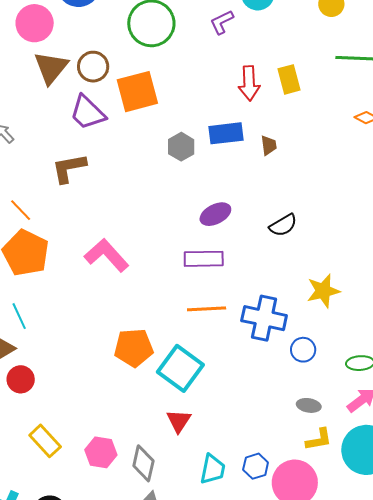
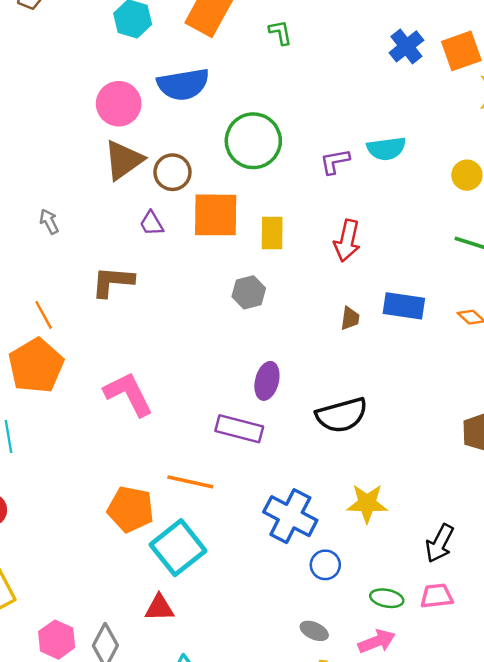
yellow rectangle: (289, 79) -> (272, 233), moved
purple trapezoid: (88, 113) -> (152, 223), size x0.6
blue rectangle: (226, 133) -> (404, 306), moved
purple ellipse: (215, 214) -> (267, 381), turned -64
black semicircle: (283, 225) -> (342, 415), size x1.5
orange line: (207, 309) -> (190, 482), moved
red triangle: (179, 421) -> (159, 608), turned 40
pink hexagon: (101, 452) -> (57, 640), moved

